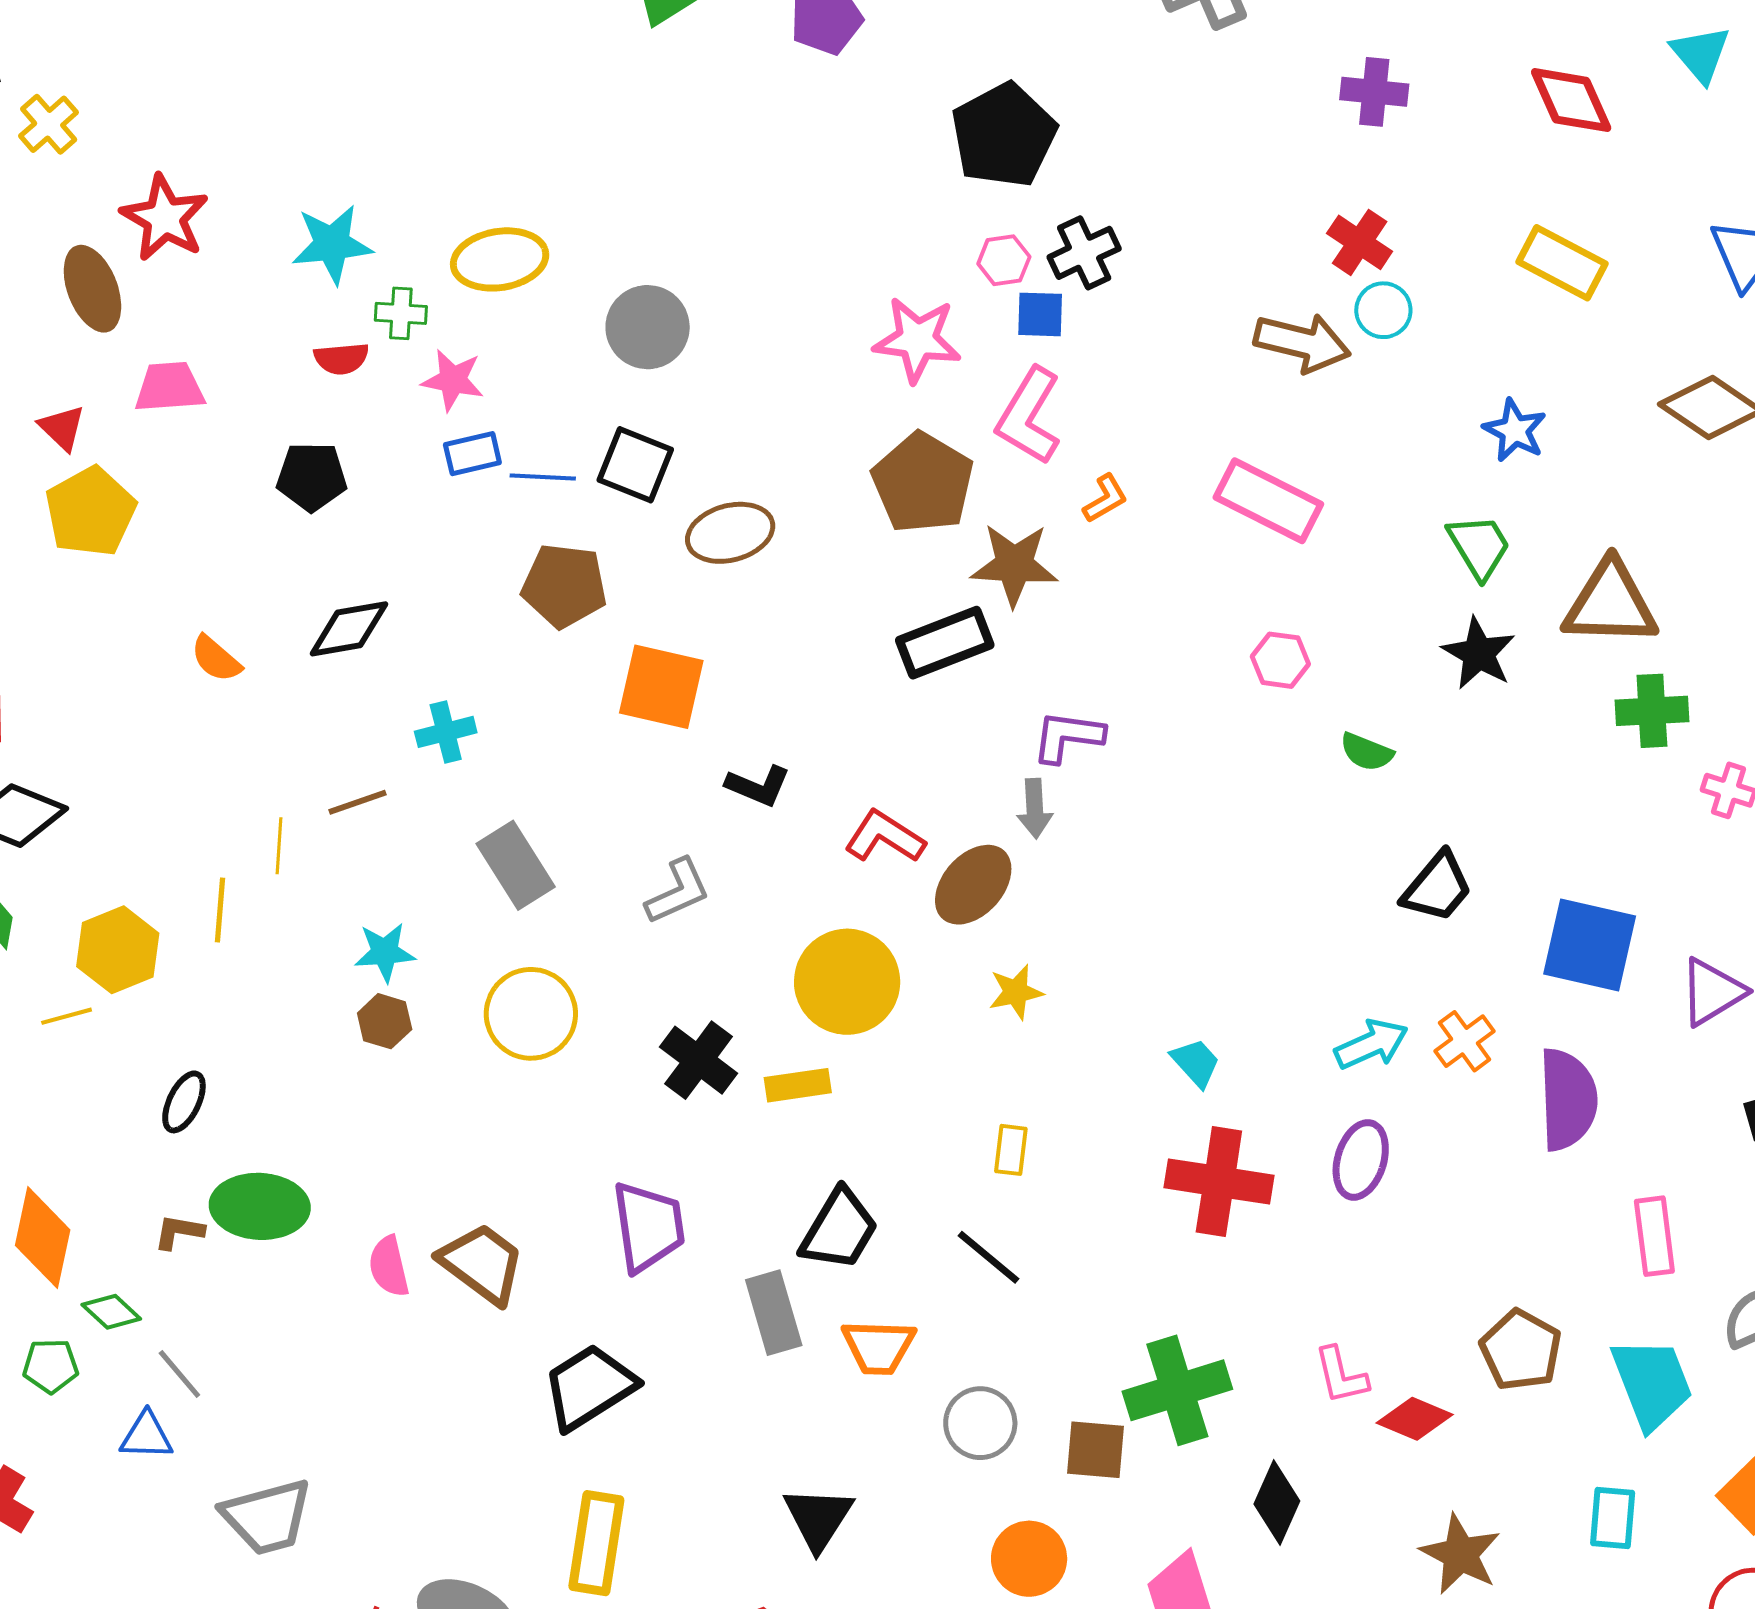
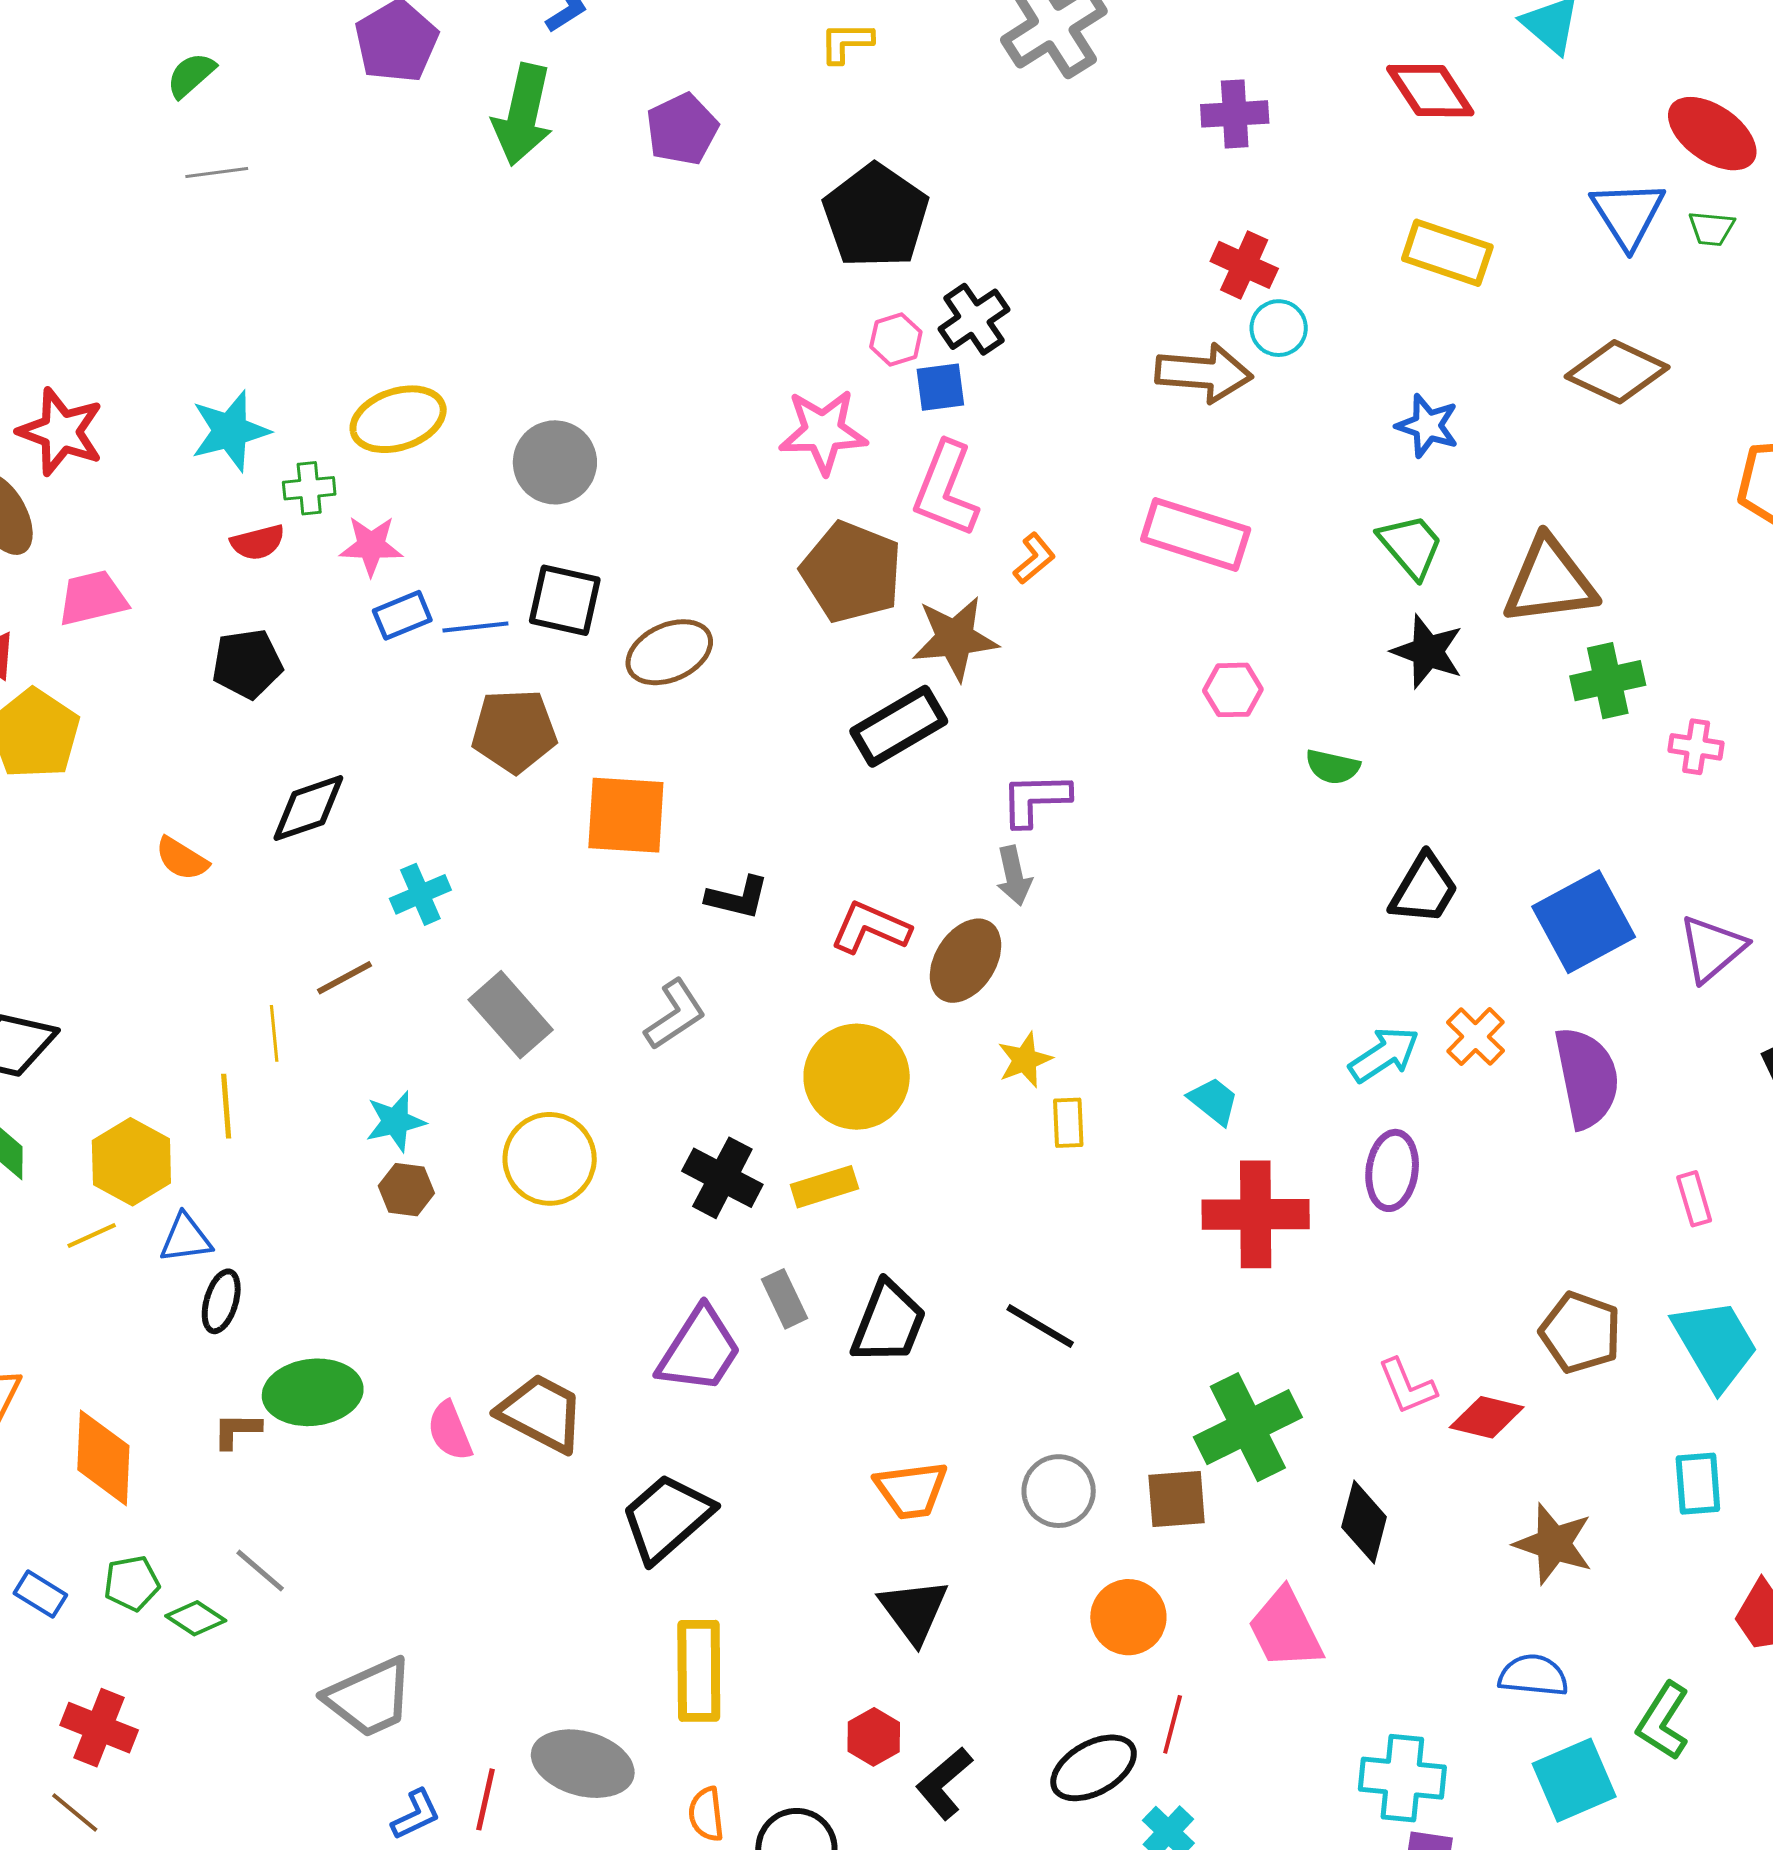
blue square: (1590, 945) -> (1584, 922), turned -32
yellow rectangle: (1011, 1150) -> (1068, 1123), moved
purple trapezoid: (648, 1227) -> (699, 1350), turned 50
pink rectangle: (1654, 1236) -> (1694, 1199), size x0.7
green diamond: (111, 1312) -> (196, 1618), moved
gray rectangle: (774, 1313) -> (785, 1299), moved, size x0.7
orange trapezoid: (879, 1347) -> (911, 1490), moved
blue triangle: (146, 1436) -> (186, 1238), moved

